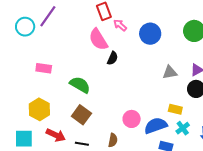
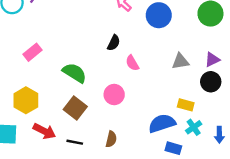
pink semicircle: (98, 39) -> (132, 63), moved, size x0.6
pink rectangle: (44, 68) -> (32, 52), turned -49
pink circle: (132, 119) -> (114, 95), moved

